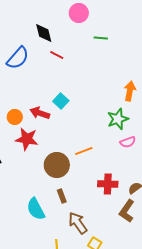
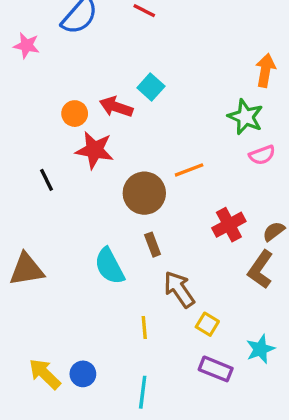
green star: (118, 119) -> (245, 117), turned -30
red cross: (108, 184) -> (229, 225), turned -30

